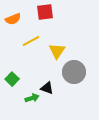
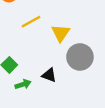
green arrow: (32, 98) -> (23, 84), moved

